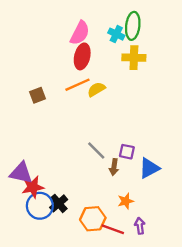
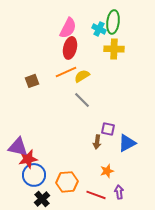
gray line: (96, 151) -> (82, 100), moved
black cross: (59, 203) -> (42, 199), moved
orange hexagon: (93, 219) -> (67, 182), moved

